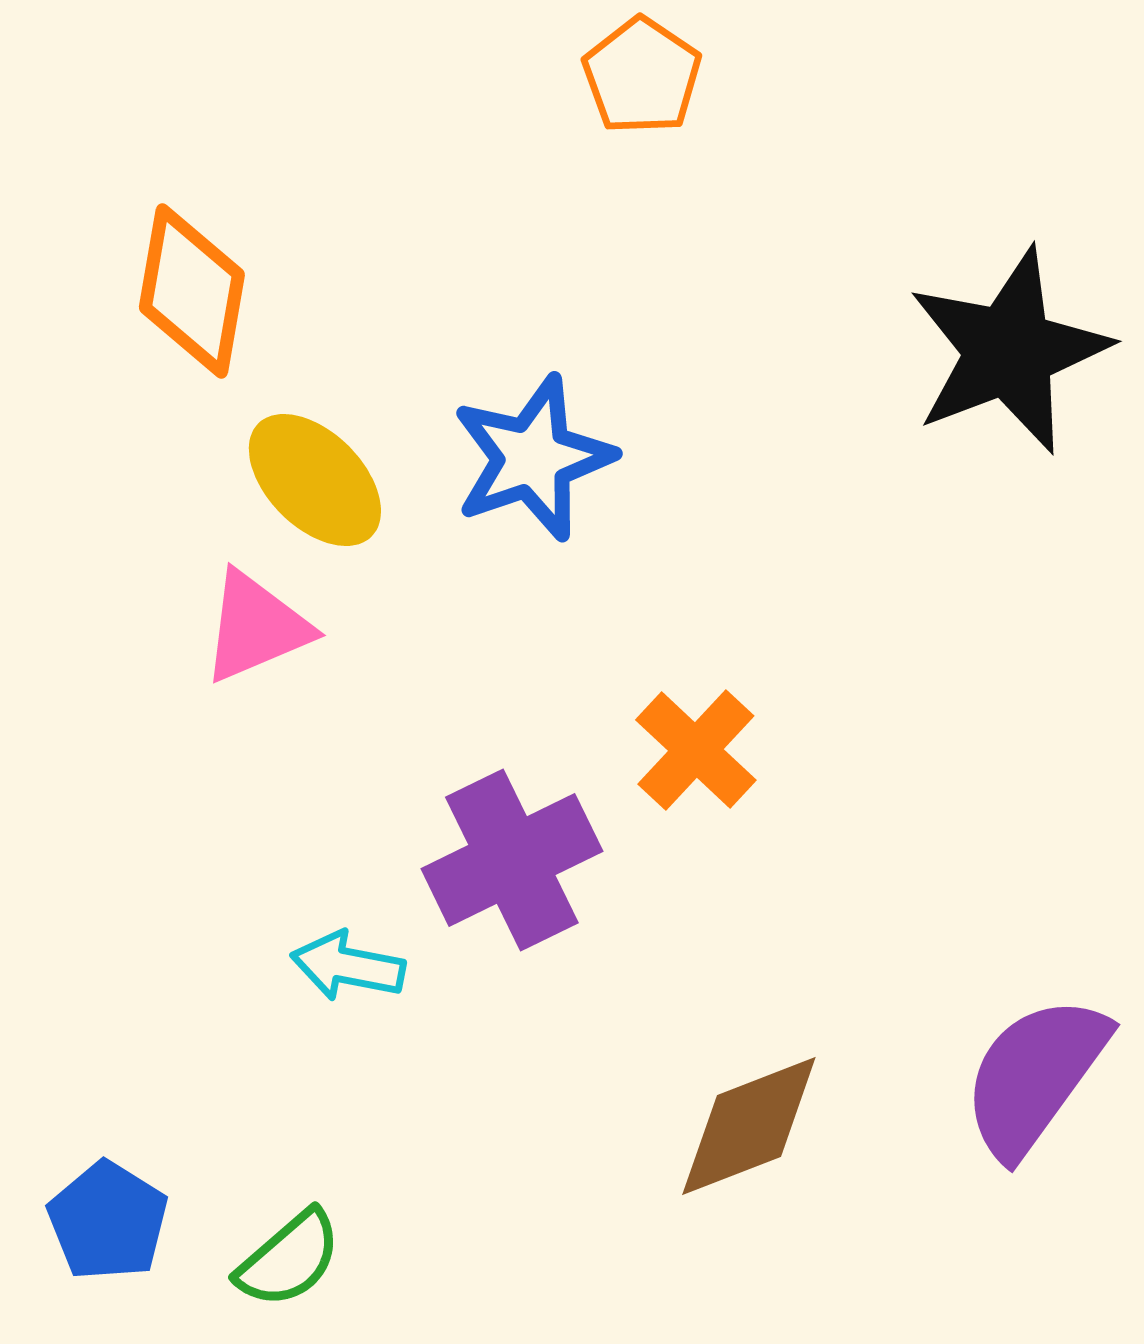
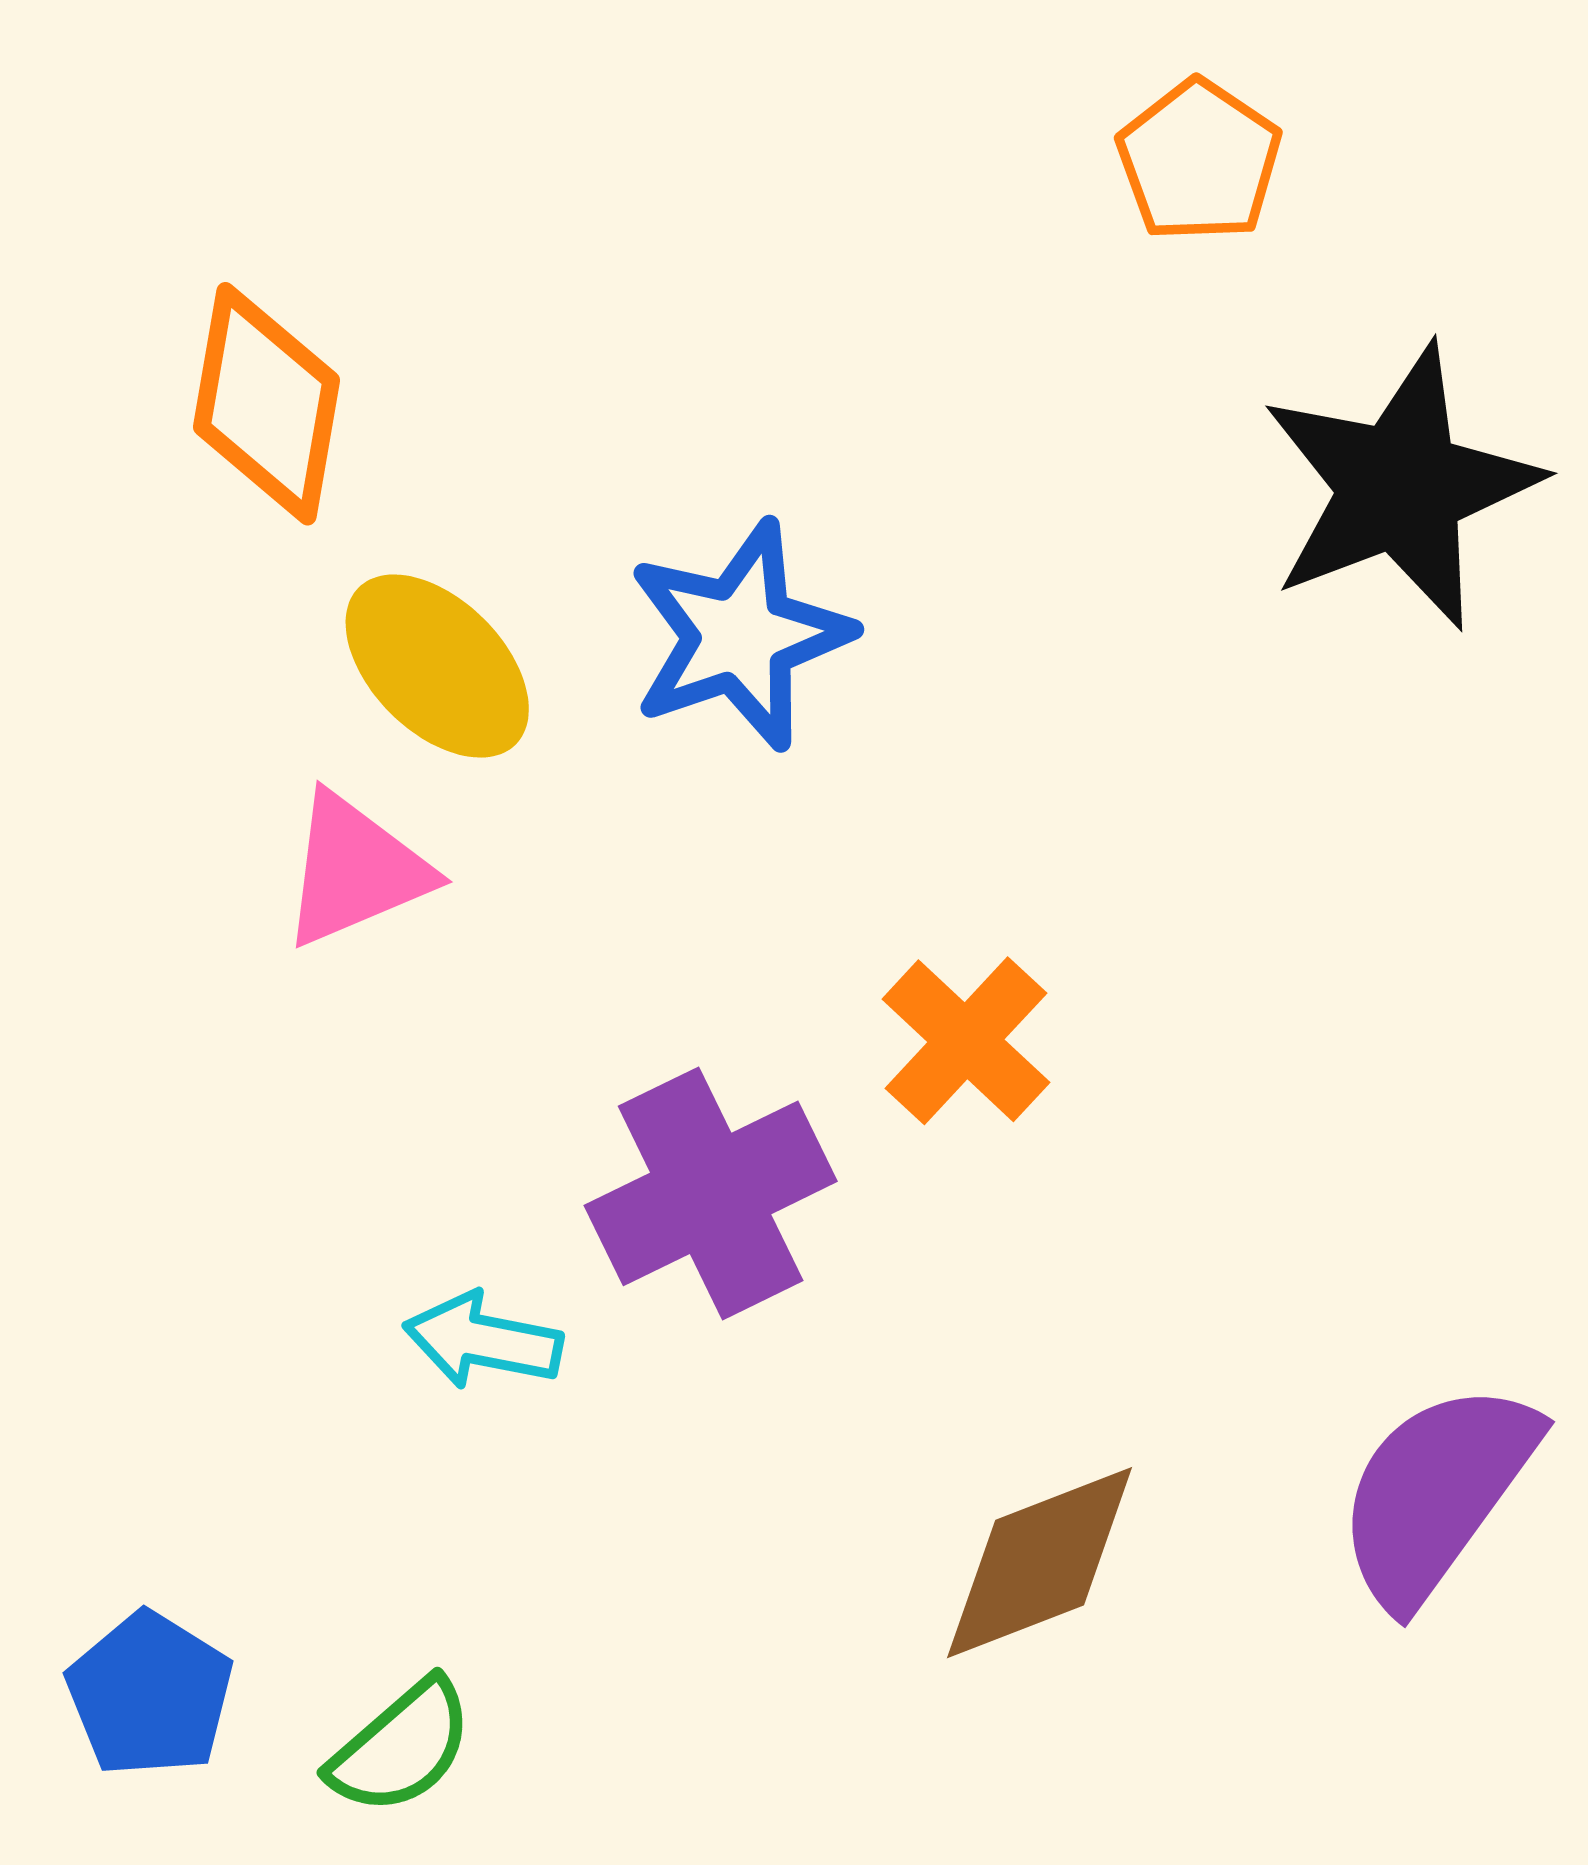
orange pentagon: (642, 76) -> (1199, 161), moved

